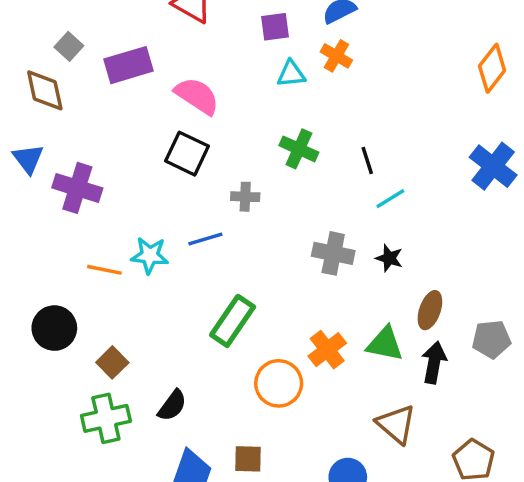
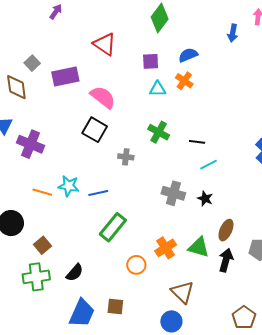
black line: (367, 160) -> (197, 142), turned -70
blue line: (205, 239) -> (98, 193), moved
orange circle: (279, 383) -> (136, 265), size x0.7
brown triangle: (396, 424) -> (183, 292), moved

